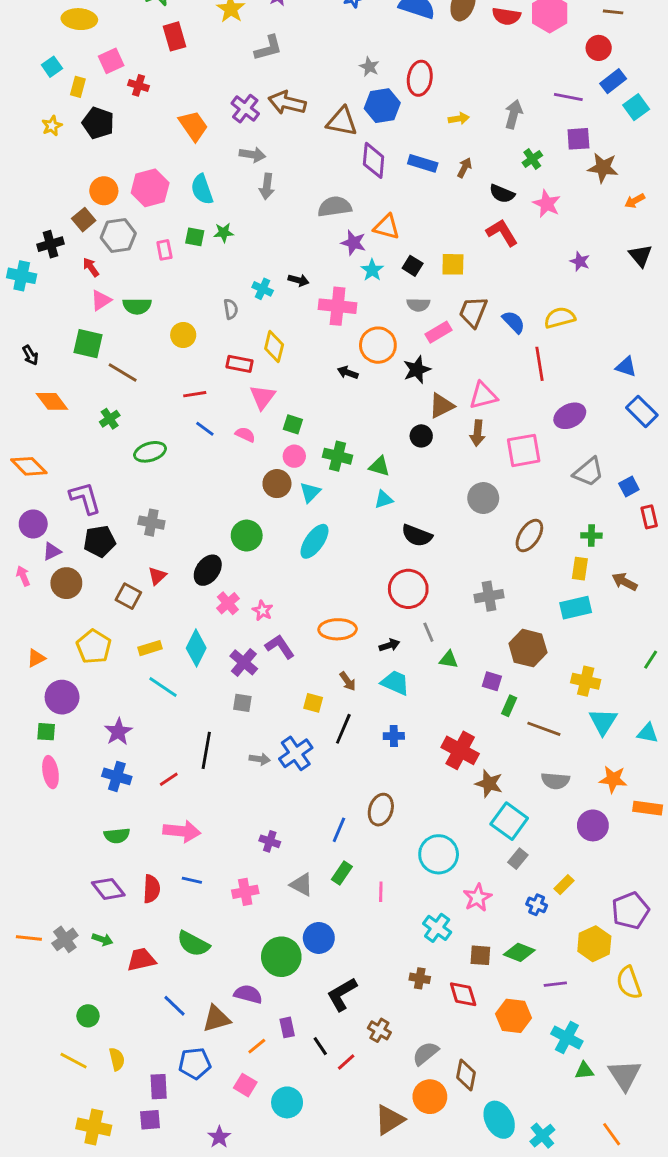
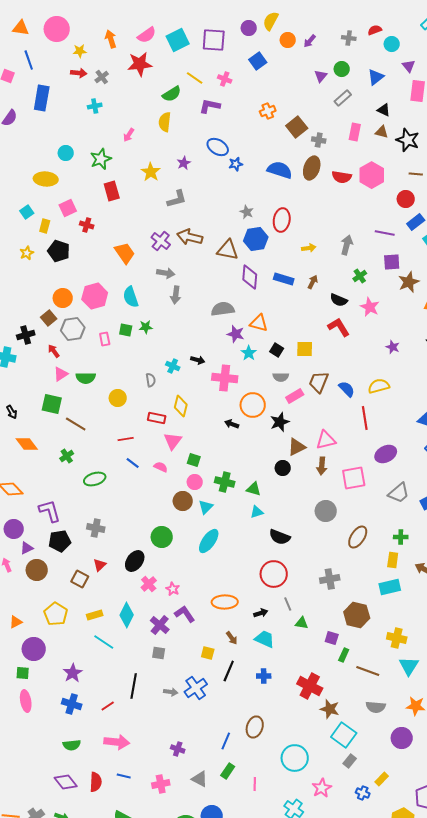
brown star: (603, 168) -> (409, 282), turned -30

